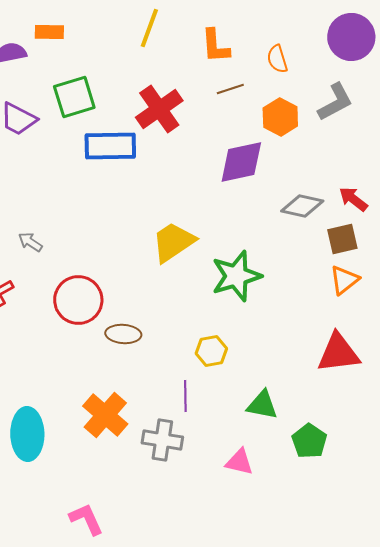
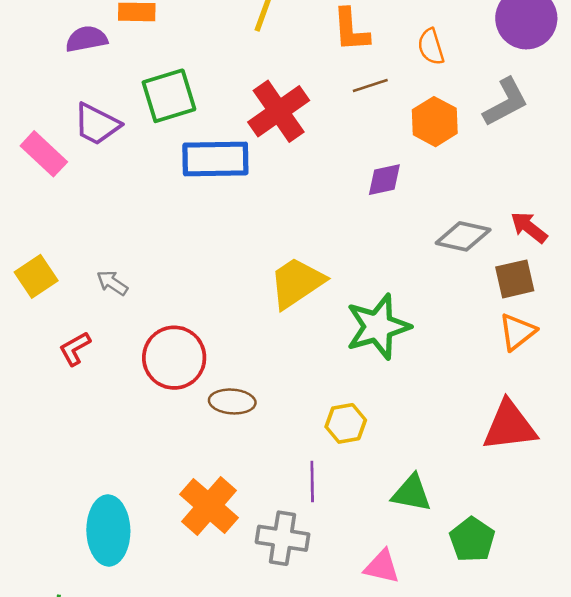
purple diamond: (241, 162) -> (384, 180), size x0.6

